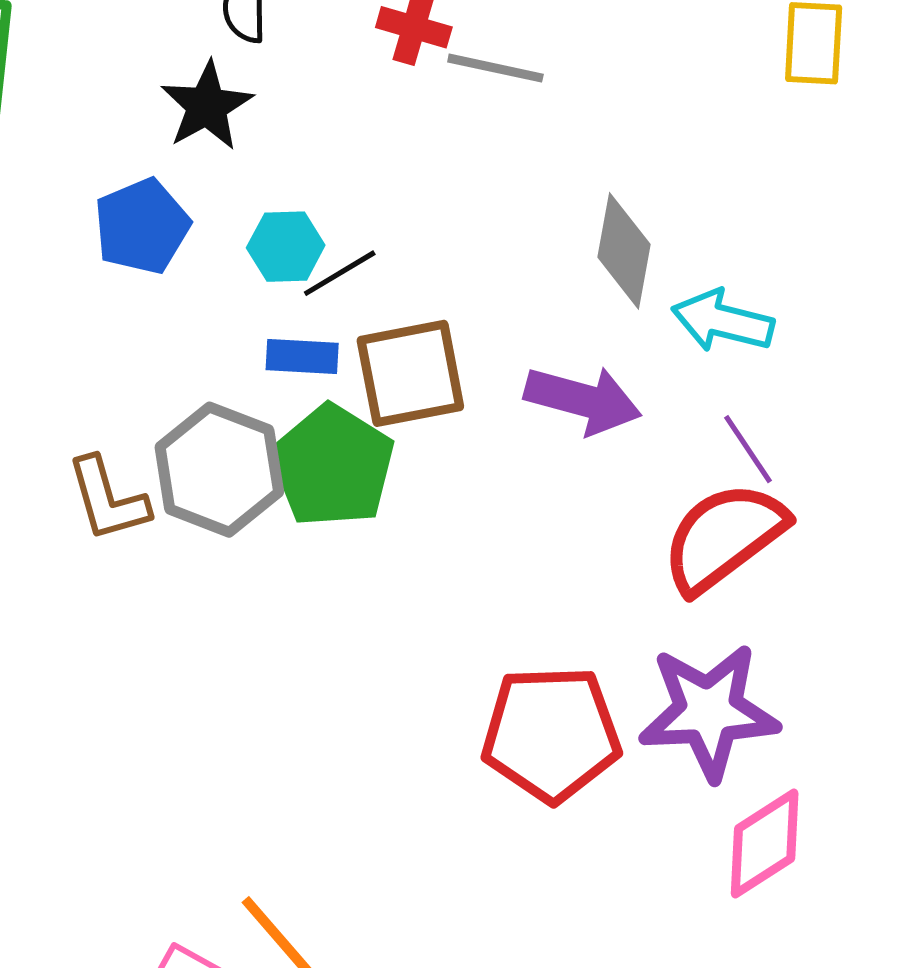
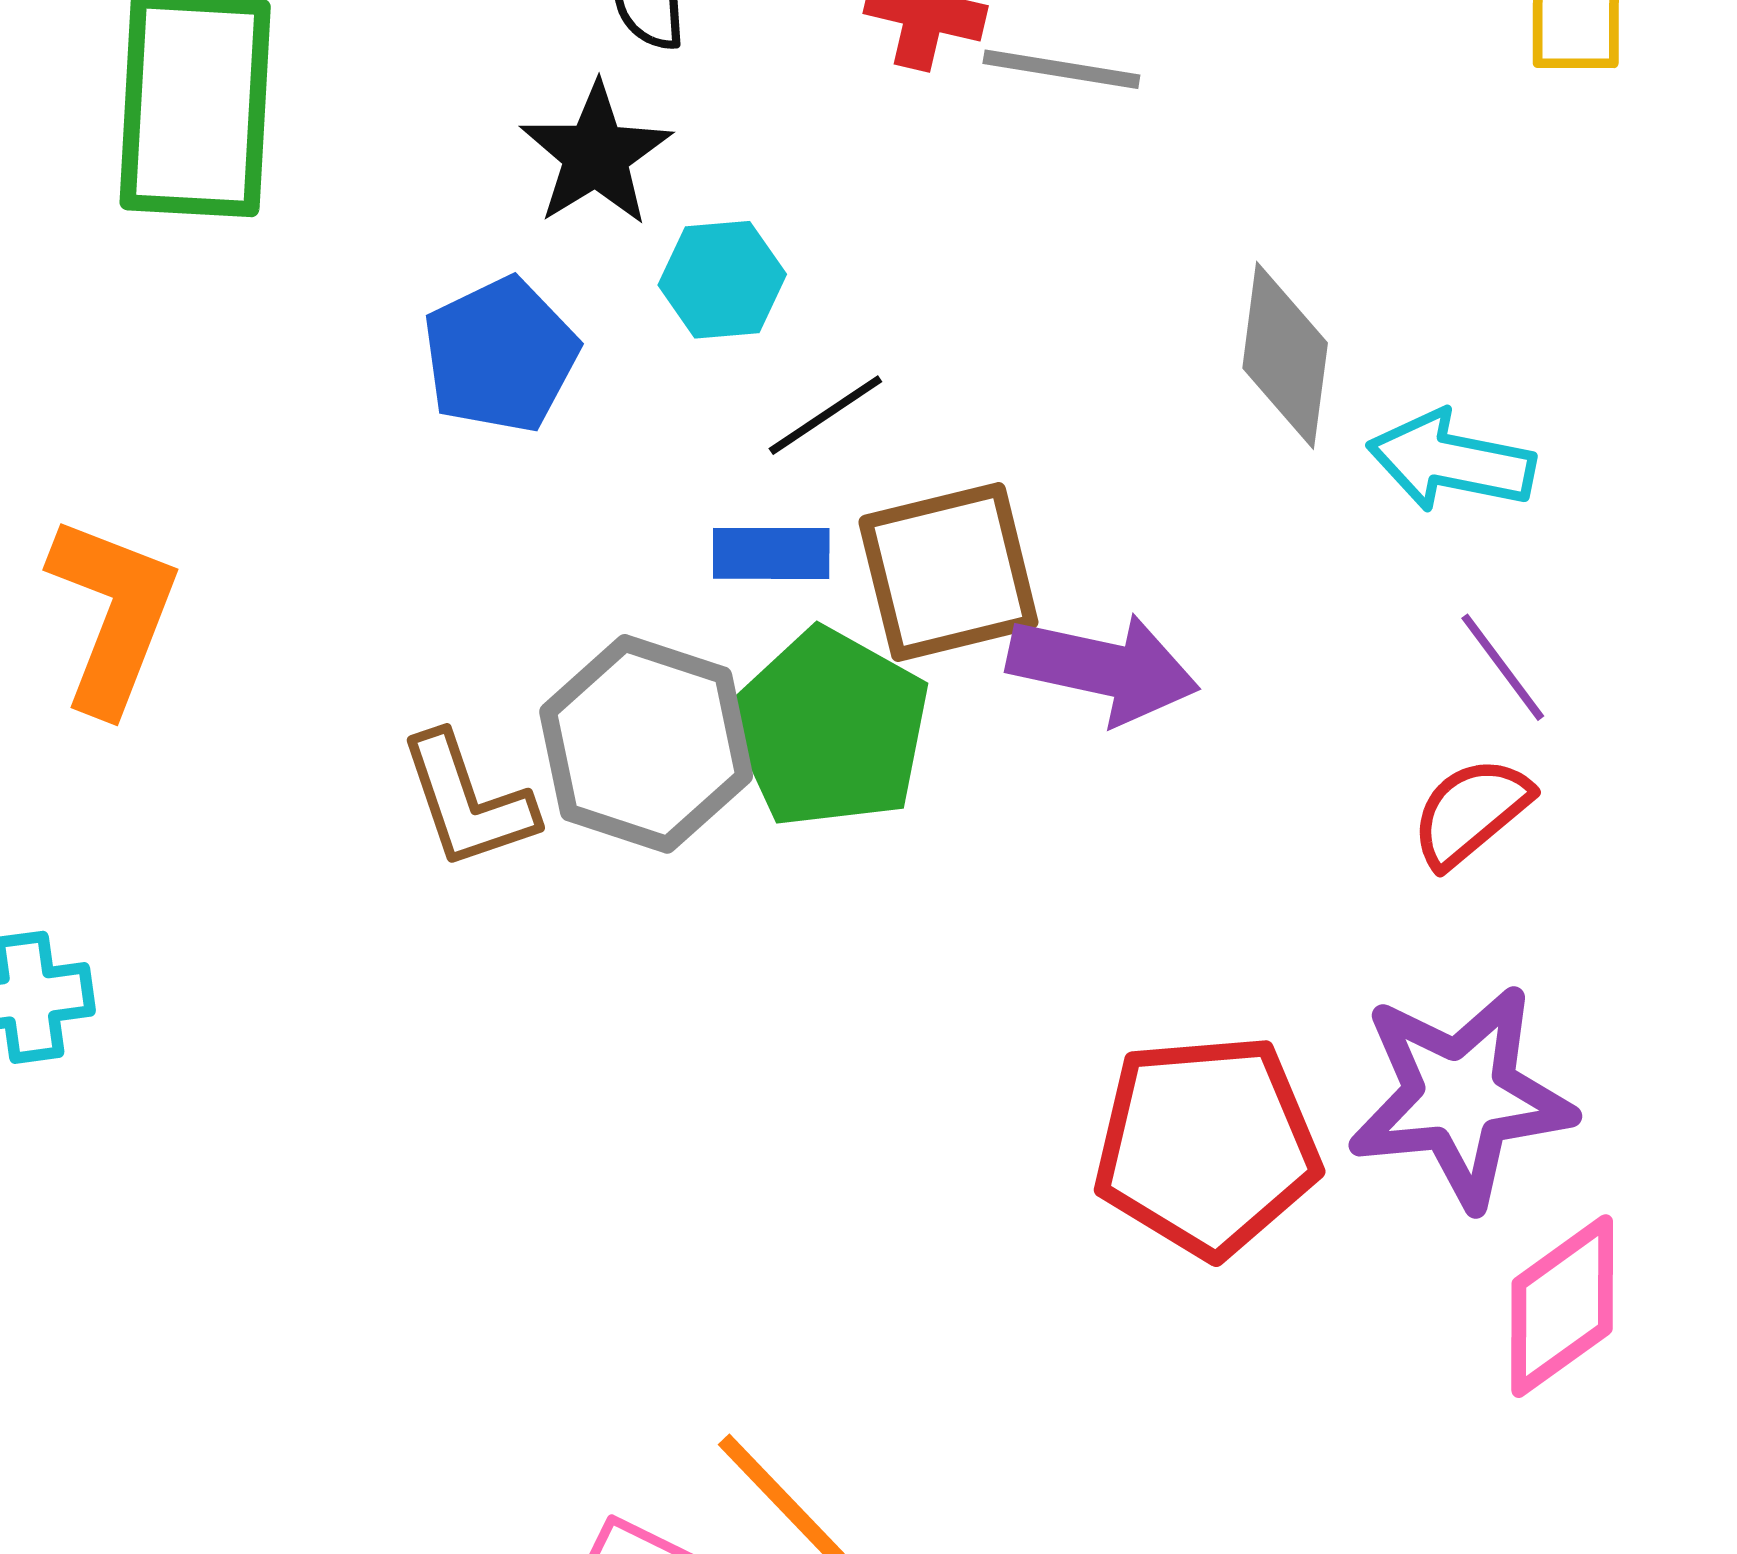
cyan hexagon: (286, 247) -> (722, 280), moved
purple arrow: (583, 400) -> (1103, 668), moved
red semicircle: (724, 537) -> (1471, 812), size x0.6

